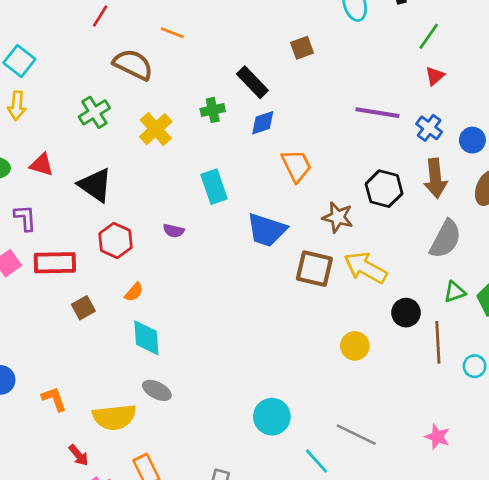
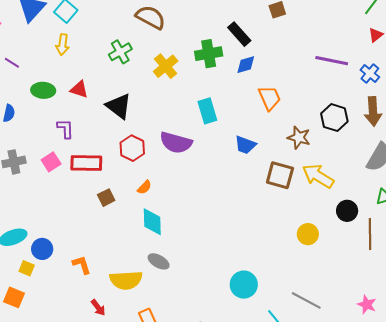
green cross: (213, 110) -> (209, 54), size x1.5
blue trapezoid: (267, 230) -> (245, 145), size x0.7
purple semicircle: (174, 231) -> (176, 143), size x2.0

